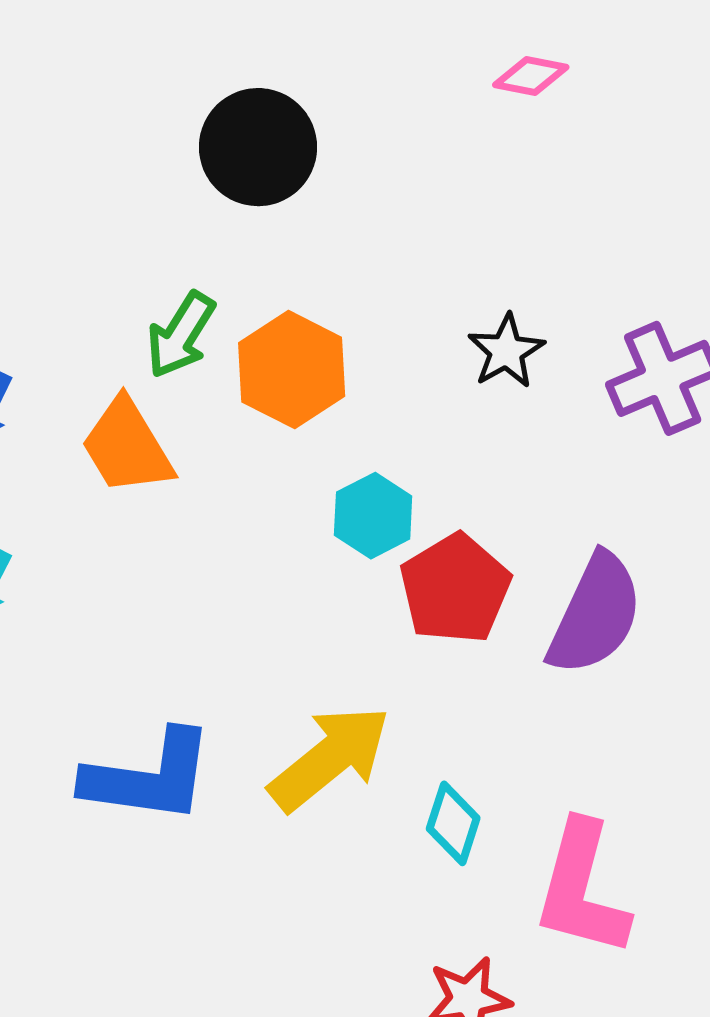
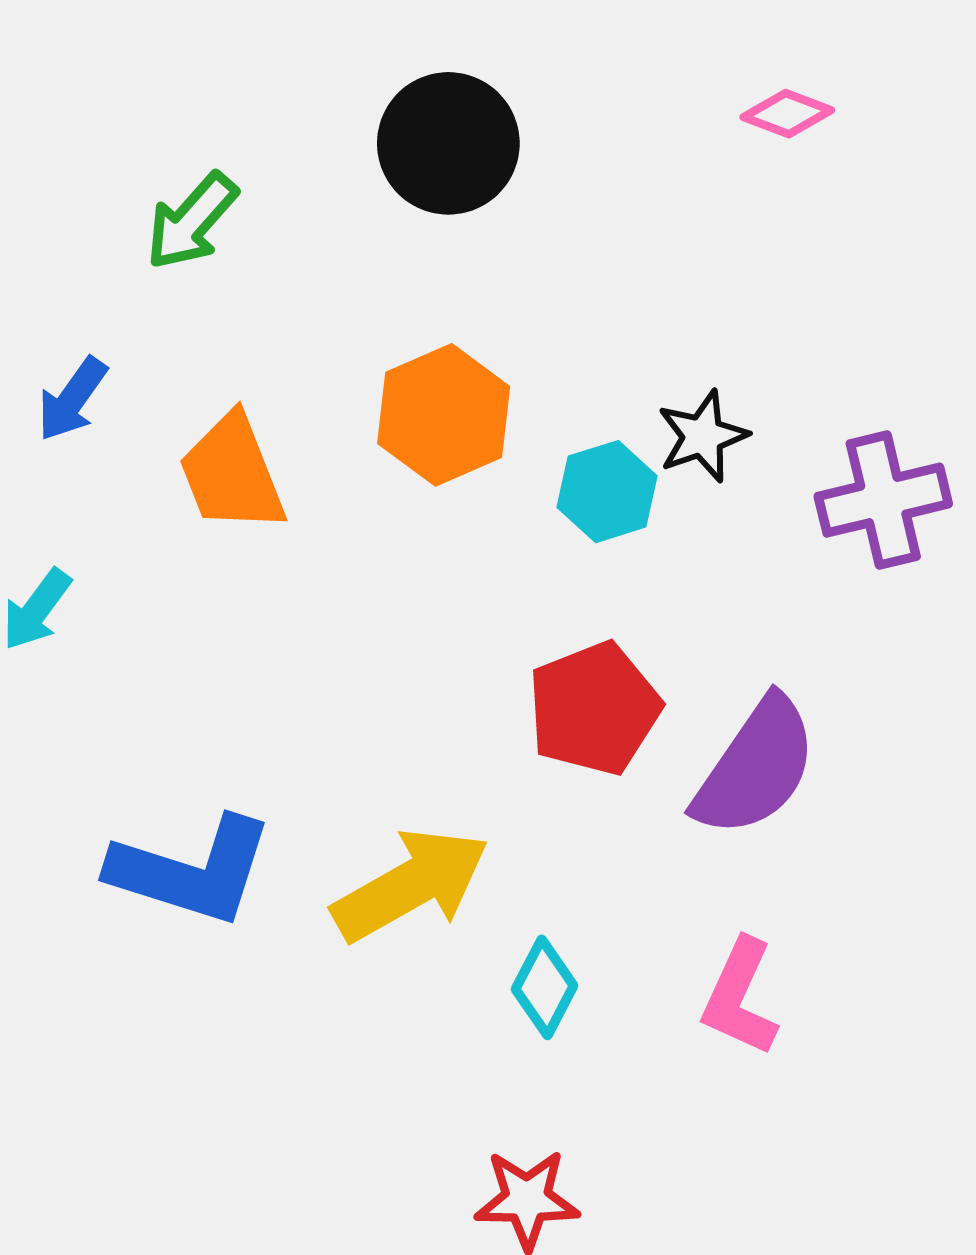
green arrow: (181, 335) -> (192, 221), moved
cyan hexagon: (373, 516) -> (607, 492), moved
pink L-shape: (582, 889) -> (740, 997), moved, size x0.7

